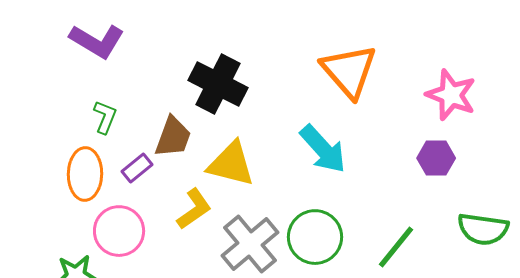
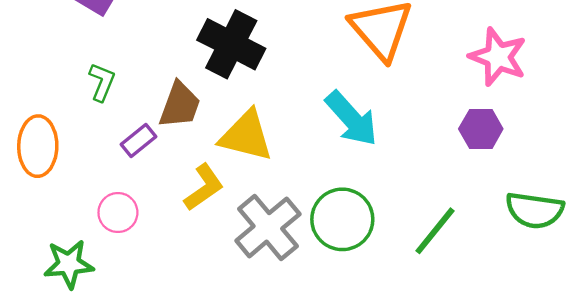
orange ellipse: (85, 174) -> (38, 146), moved
pink circle: (119, 231) -> (118, 213), size x0.7

